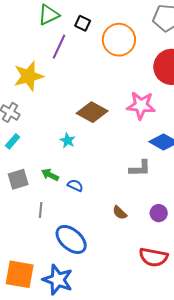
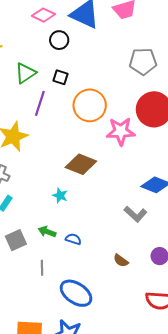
orange circle: (119, 40) -> (90, 105), moved
pink star: (141, 105) -> (121, 131), moved
gray L-shape: (140, 168) -> (135, 214), turned 50

